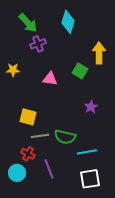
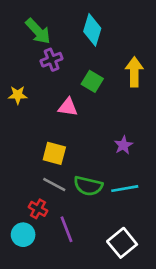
green square: (80, 71) -> (92, 81), moved
yellow square: (28, 117) -> (54, 153), moved
gray line: (40, 136) -> (54, 184), turned 36
cyan line: (87, 152) -> (125, 189), moved
white square: (90, 179) -> (122, 243), turned -30

